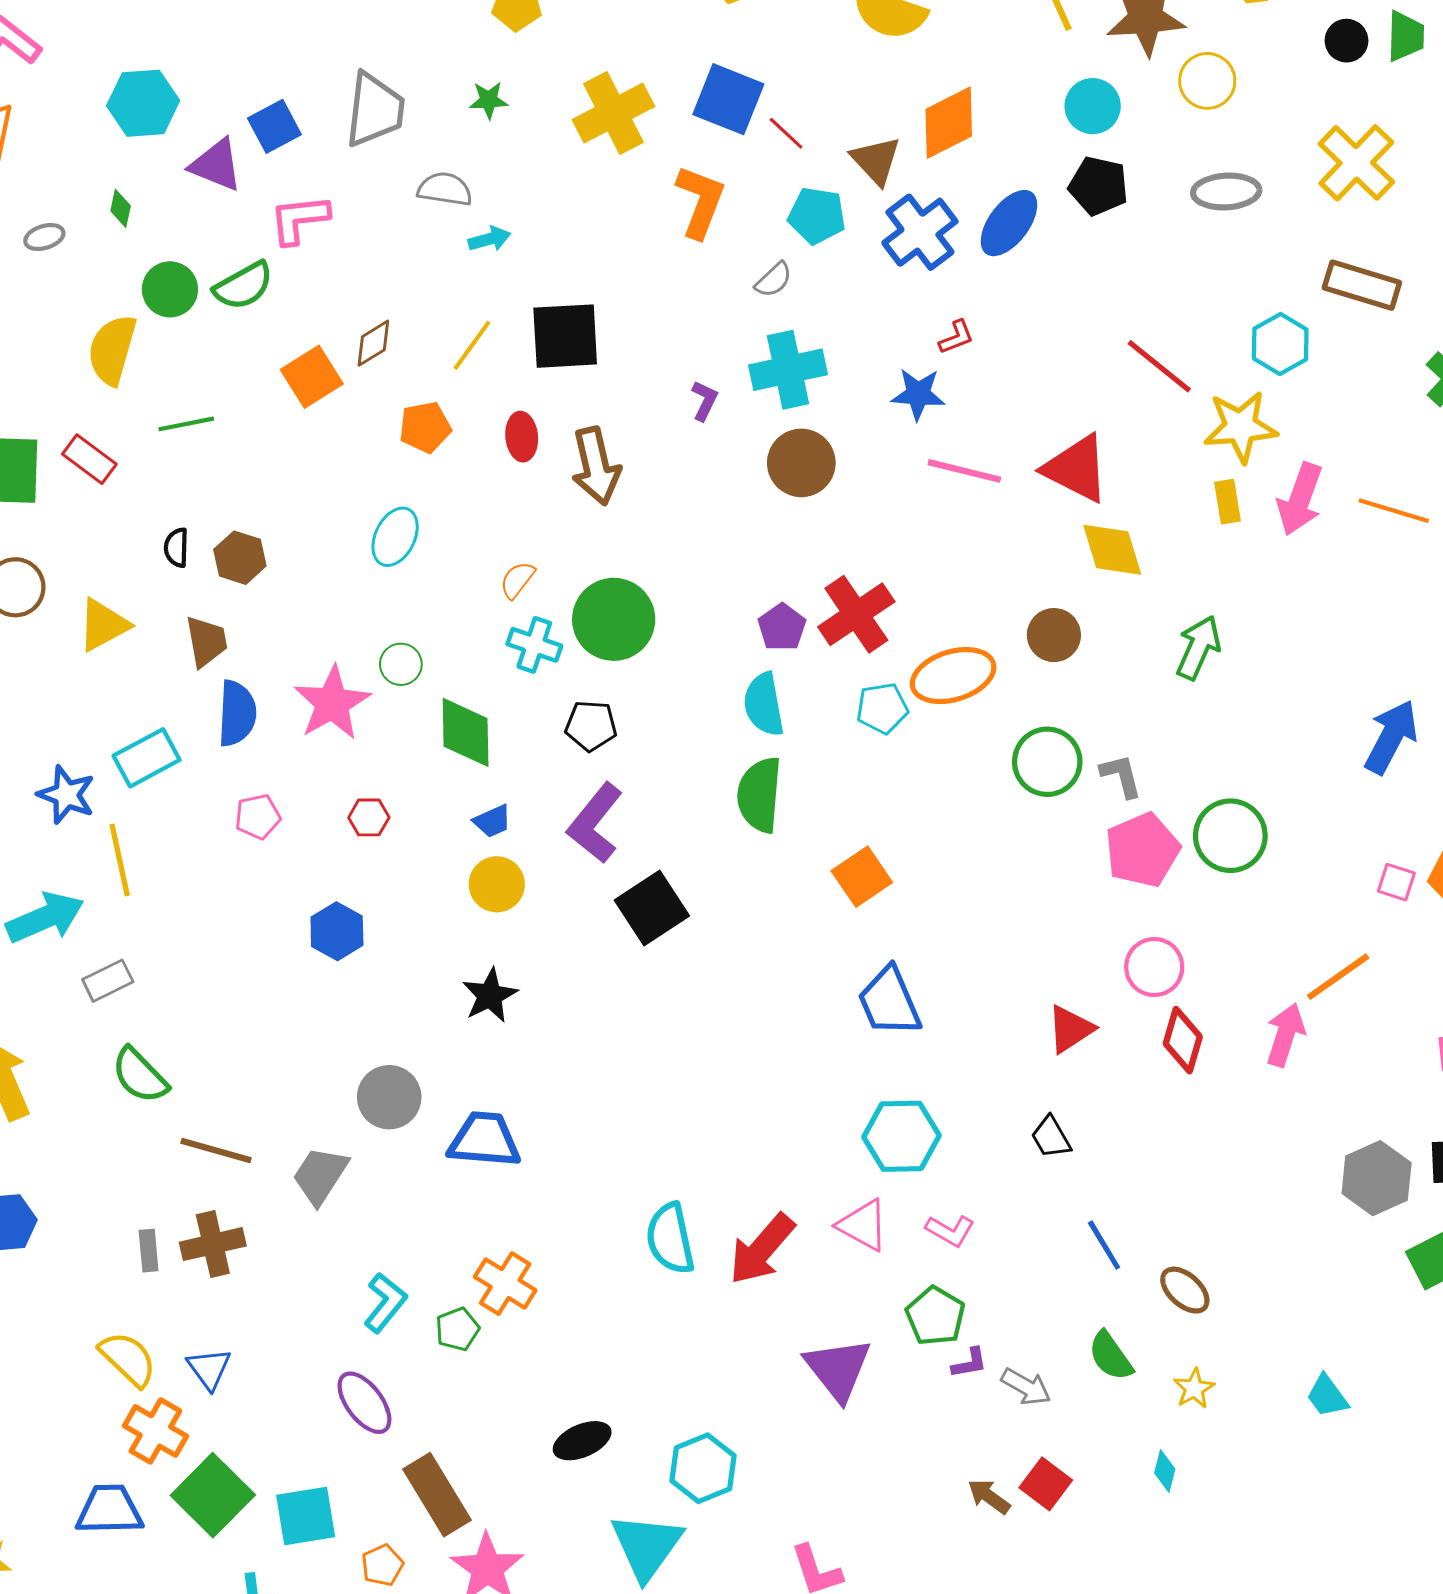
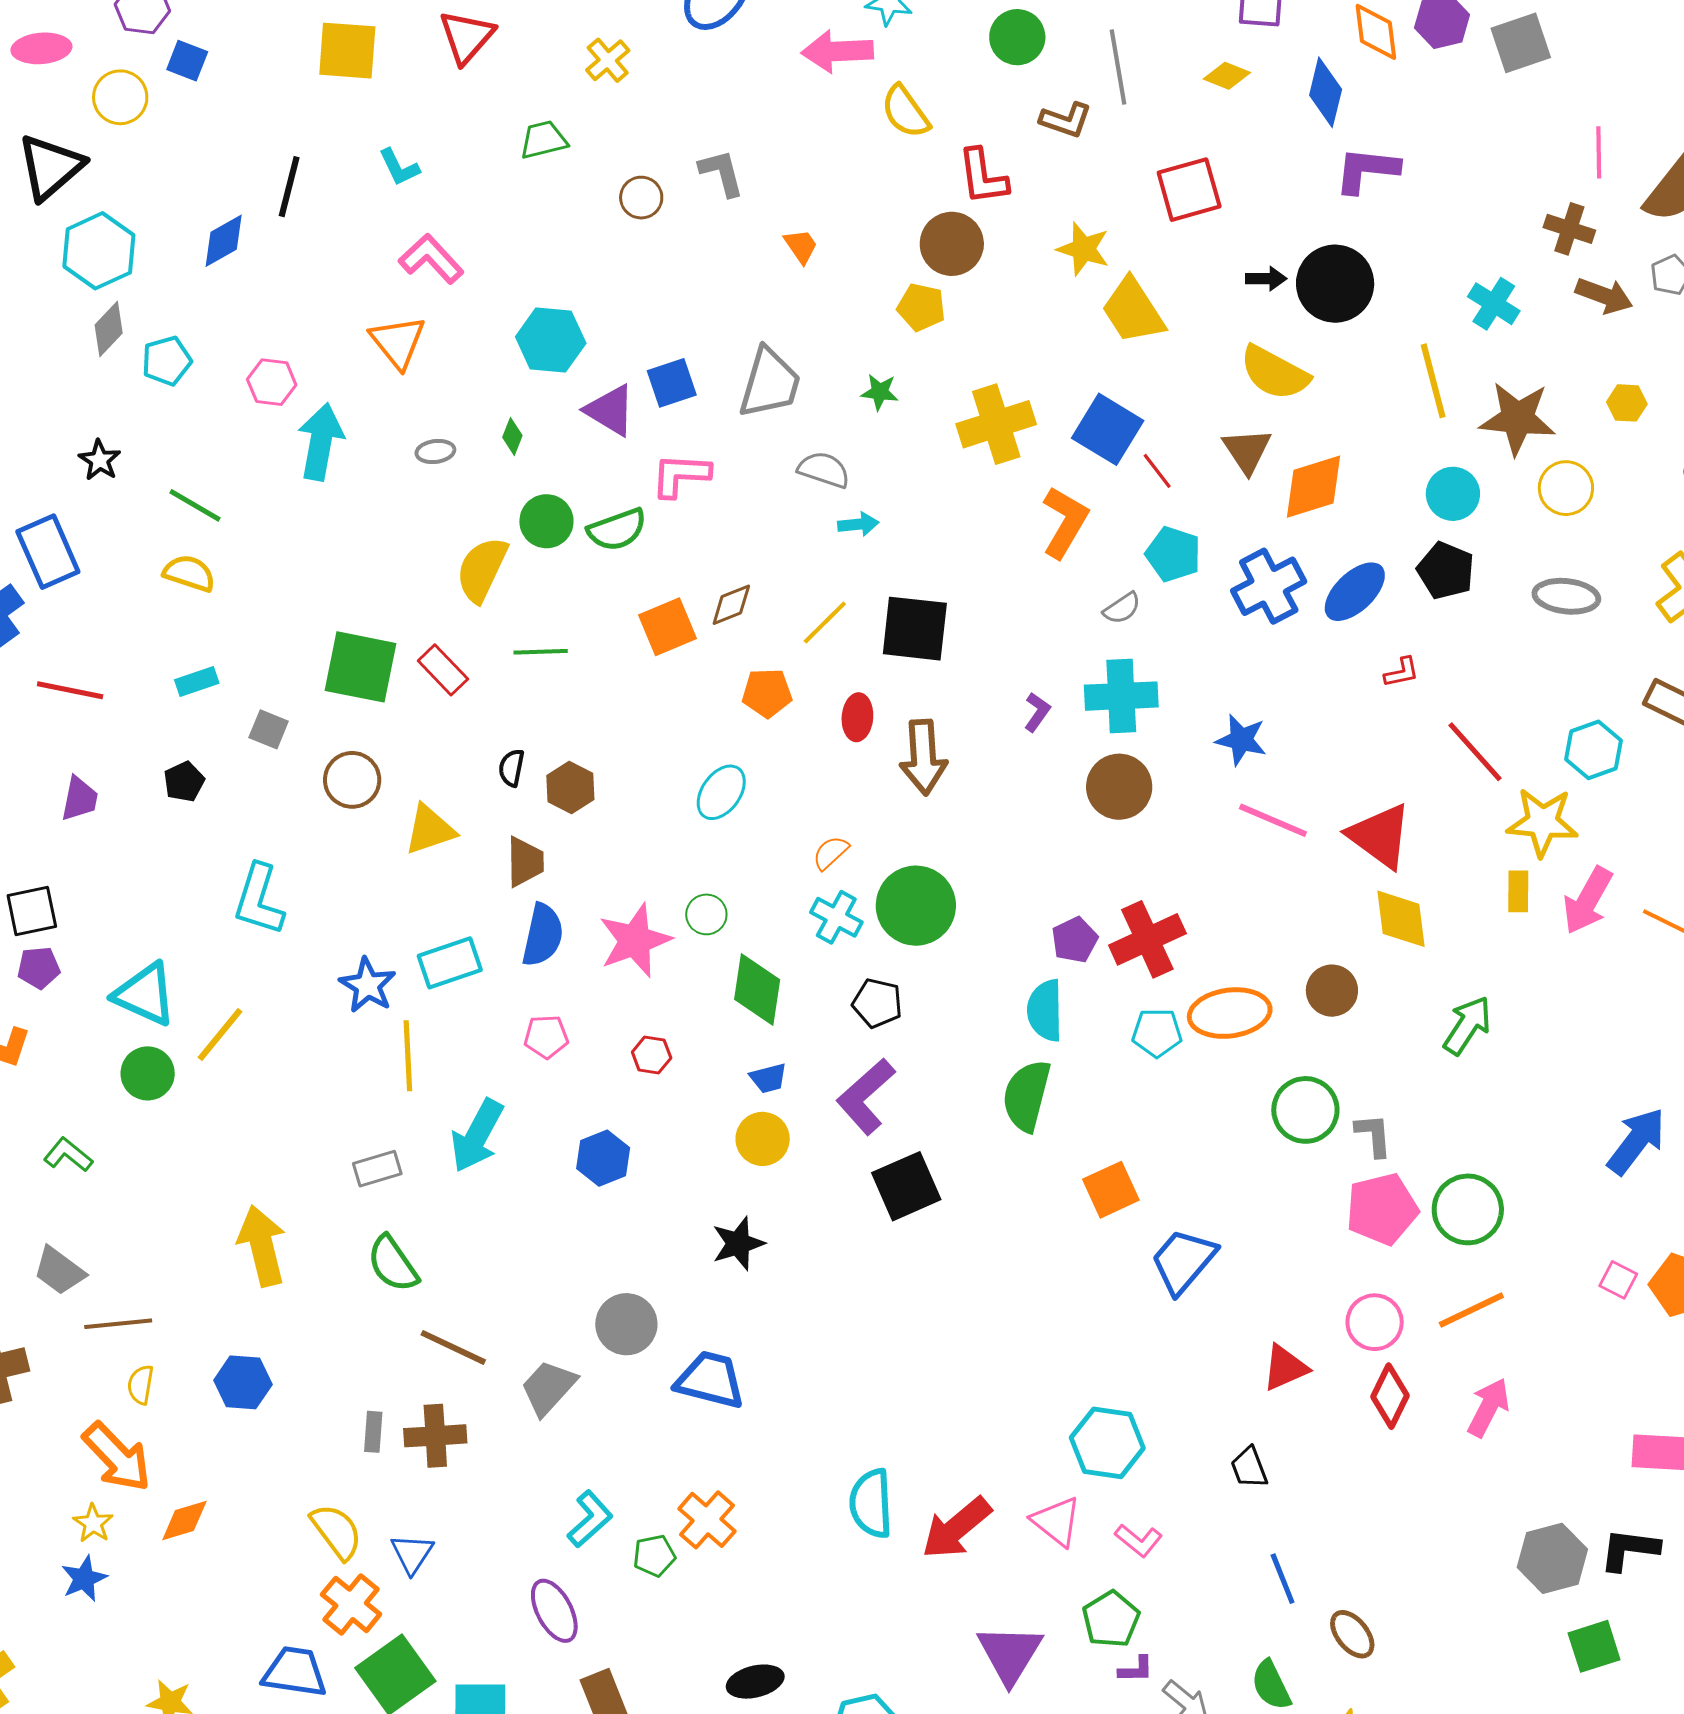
brown triangle: (876, 160) -> (1247, 451), moved
red L-shape: (956, 337) -> (1402, 672), moved
cyan arrow: (45, 918) -> (477, 1136), moved, turned 132
orange line: (1338, 977) -> (1471, 1310), moved
blue trapezoid: (889, 1002) -> (1183, 1261), moved, turned 54

